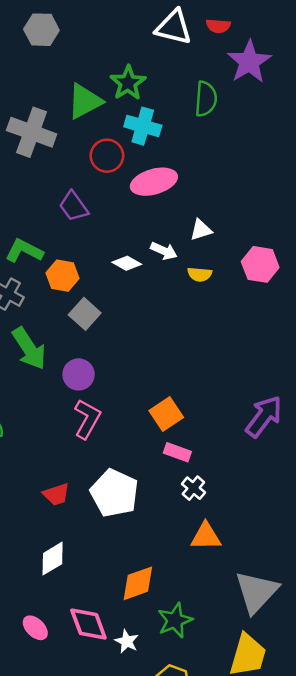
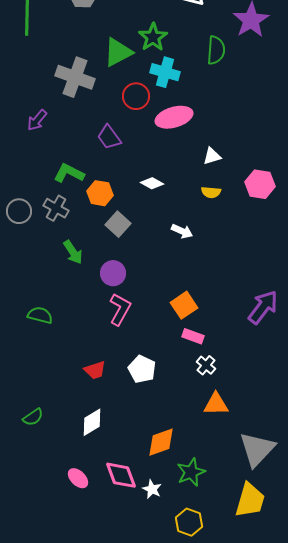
white arrow: (164, 251) -> (182, 231), moved
green arrow: (29, 348) -> (73, 252), size x0.7
white pentagon: (114, 493) -> (142, 369), size x0.7

